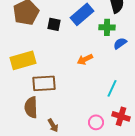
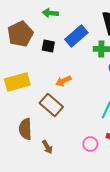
orange arrow: (85, 59) -> (63, 81), moved
brown rectangle: (44, 83) -> (51, 105), moved, turned 45

